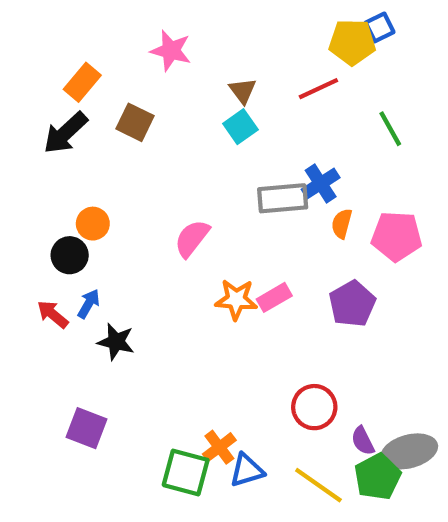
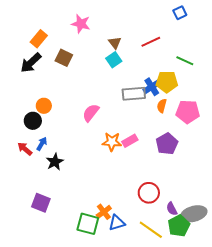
yellow pentagon: (352, 42) -> (167, 82), moved
green line: (390, 129) -> (185, 61), turned -36
black star: (116, 342) -> (55, 162), turned 30

